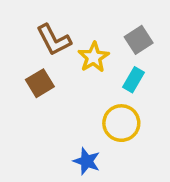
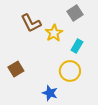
gray square: (139, 40) -> (75, 13), moved
brown square: (40, 83) -> (16, 69), moved

